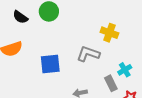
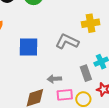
yellow cross: (109, 33) -> (91, 23), turned -36

